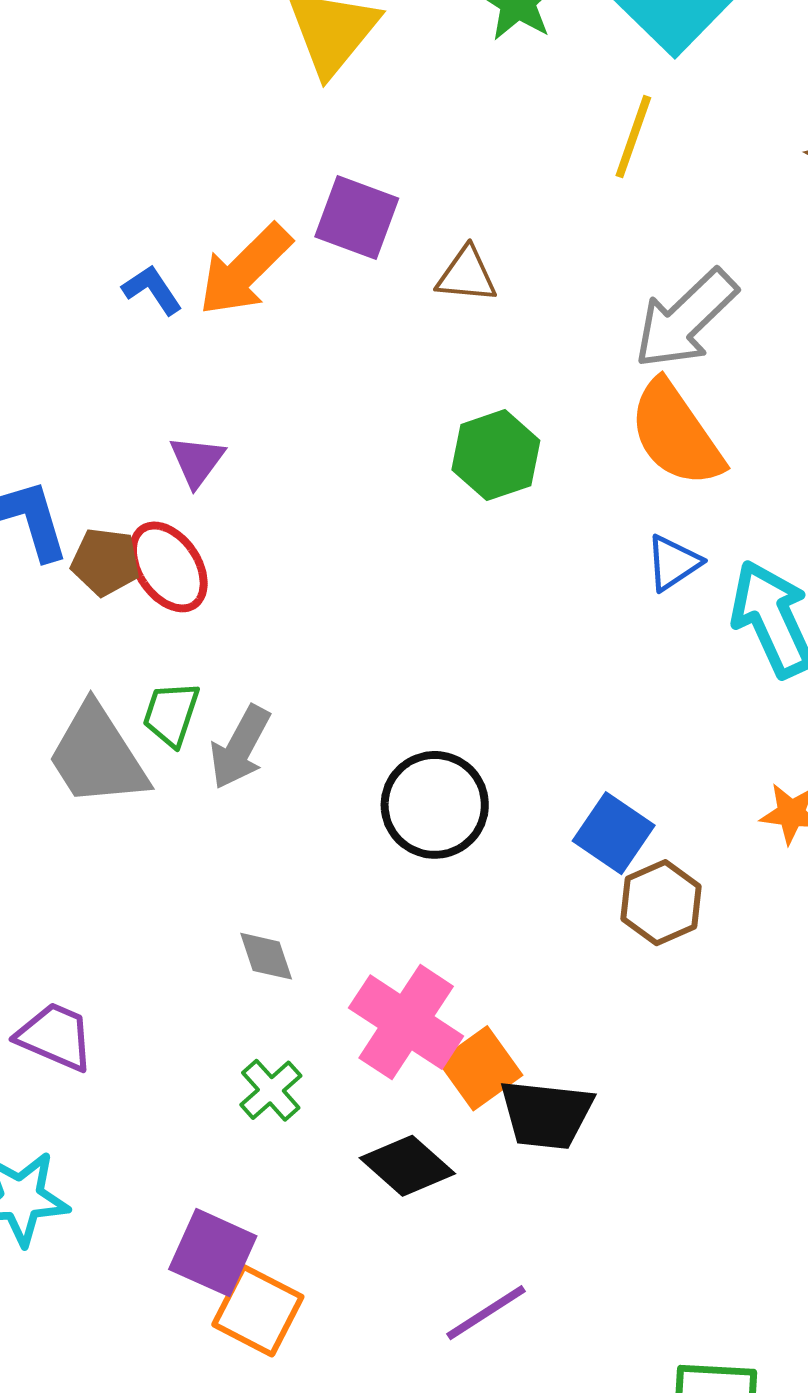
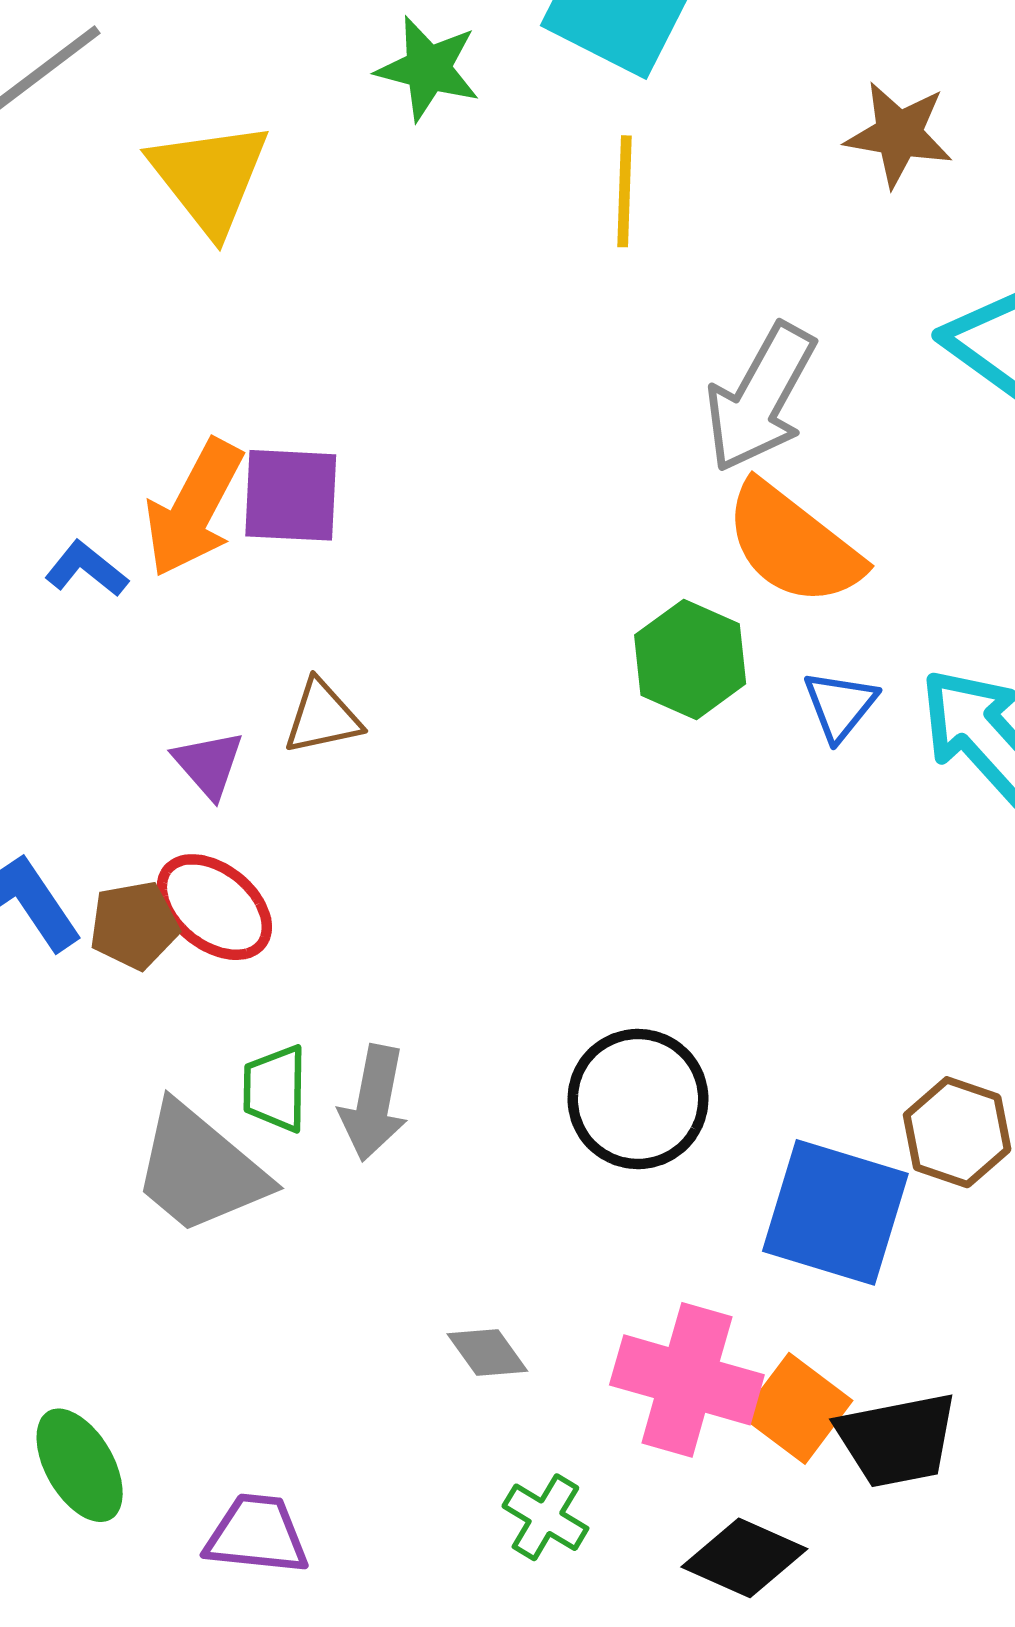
purple square: (357, 217) -> (291, 495), moved
brown triangle: (467, 275) -> (322, 717), moved
green hexagon: (496, 455) -> (690, 659), moved
blue square: (614, 833) -> (835, 1212), moved, size x1.5

